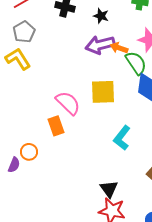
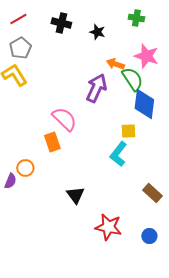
purple arrow: (100, 45) -> (96, 88), moved, turned 128
yellow square: (103, 92) -> (128, 131), moved, size x0.6
black triangle: (109, 189) -> (75, 195), moved

